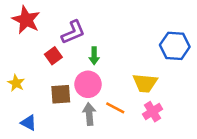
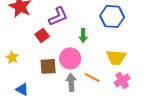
blue hexagon: (175, 46) -> (112, 16), moved
green arrow: (94, 56) -> (83, 35), moved

